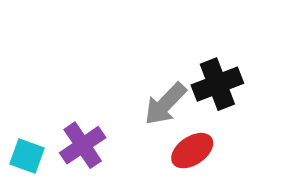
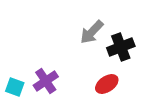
gray arrow: (165, 104) -> (92, 32), moved

